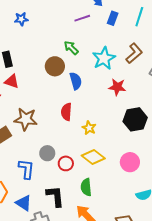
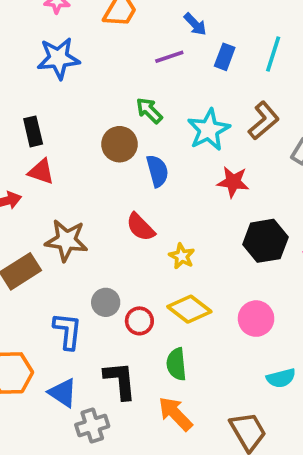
blue star: (21, 19) -> (58, 58), size x1.6
red semicircle: (66, 112) -> (141, 227), turned -48

